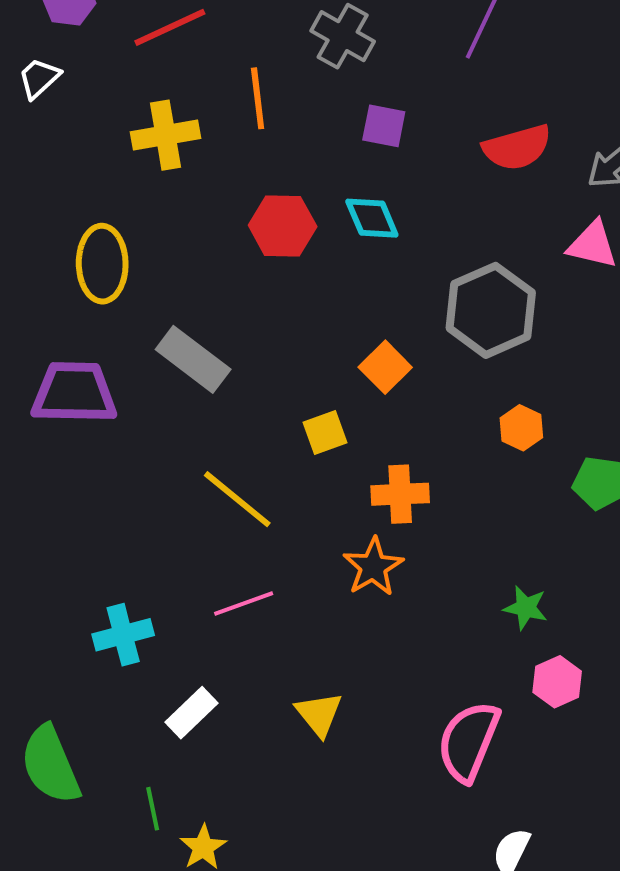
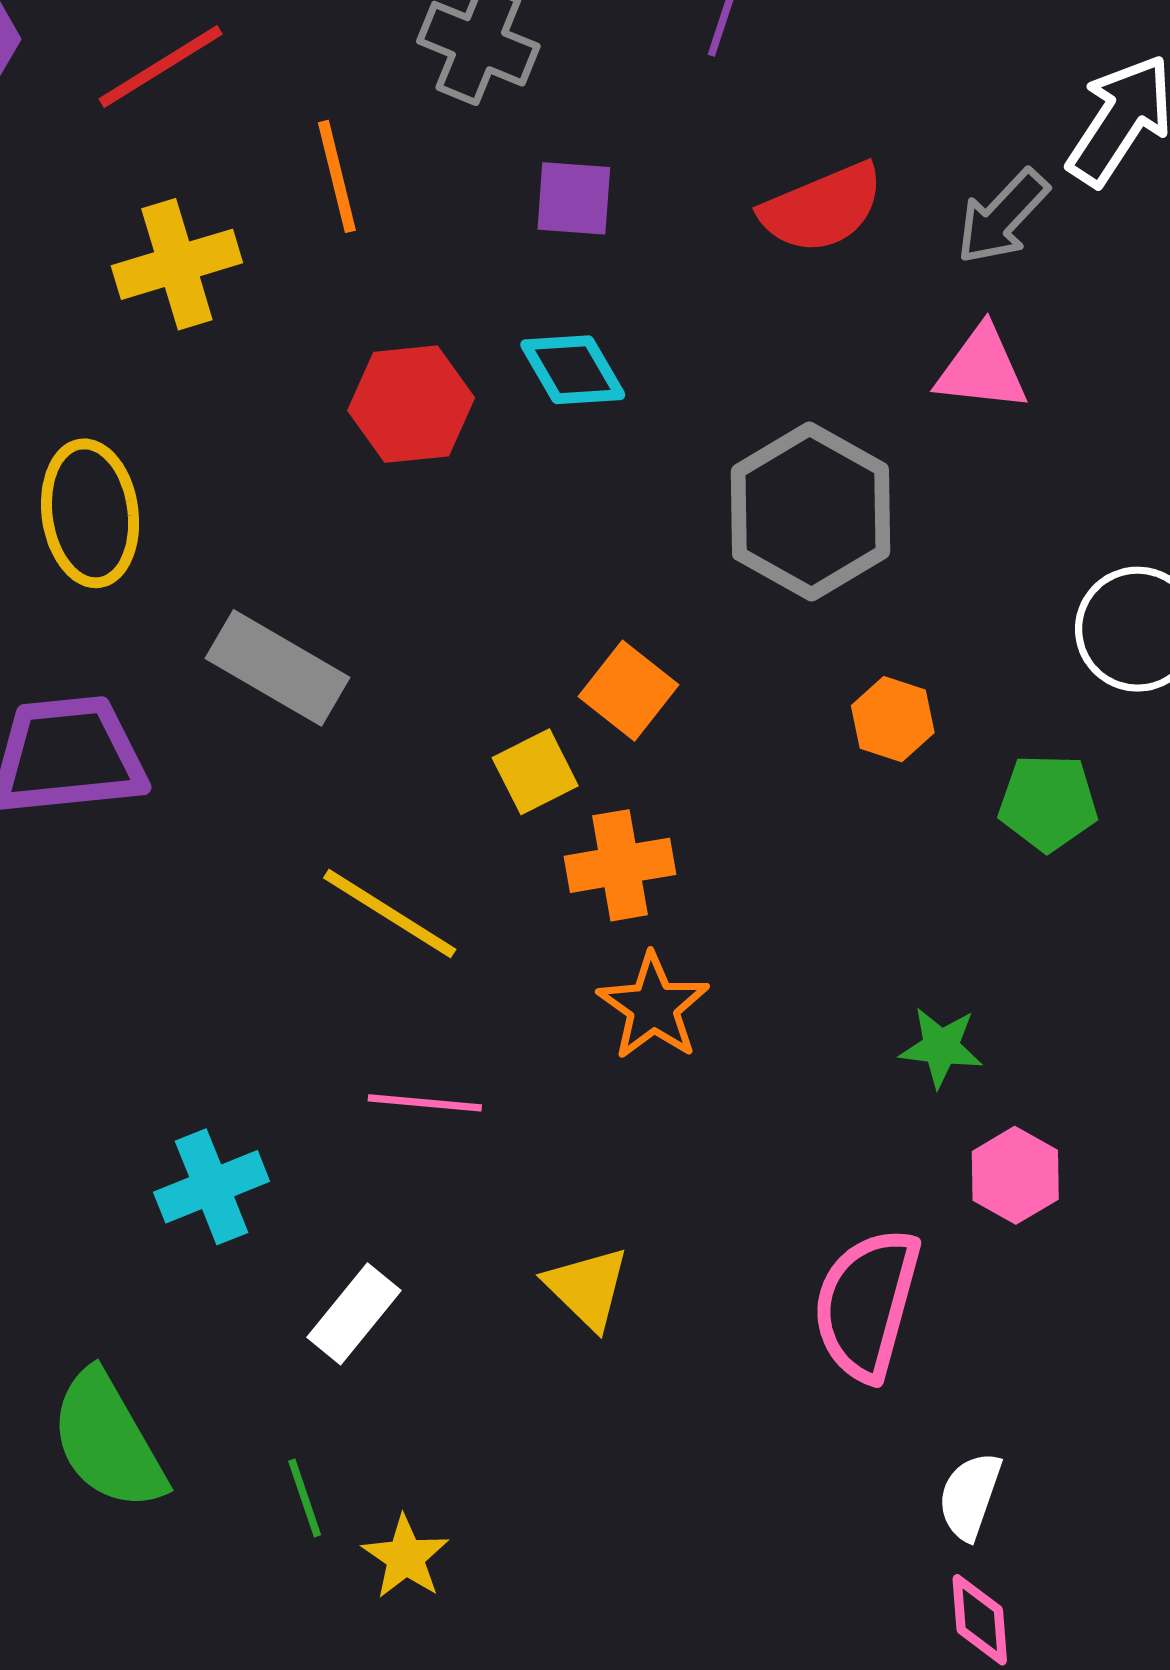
orange square: (385, 367) -> (629, 691), moved
orange cross: (400, 494) -> (620, 865), moved
pink line: (244, 604) -> (425, 1103), turned 32

